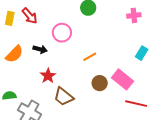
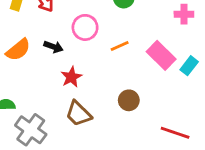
orange line: (90, 57) -> (120, 46), moved
red star: (48, 76) -> (71, 77), moved
pink rectangle: (122, 79) -> (161, 55), moved

